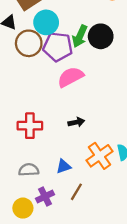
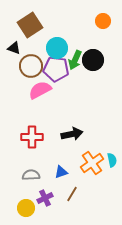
cyan circle: (46, 22) -> (57, 48), moved
pink semicircle: (70, 77) -> (40, 90), moved
black arrow: (76, 122) -> (72, 134), size x1.5

